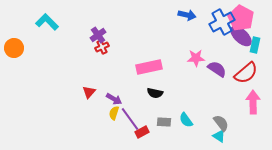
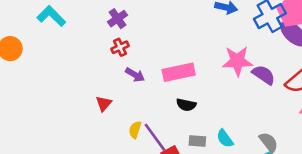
purple cross: (98, 35) -> (118, 19), moved
pink star: (196, 58) -> (237, 61), size x1.4
purple arrow: (114, 99) -> (135, 75), moved

